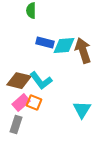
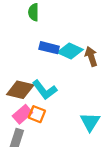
cyan diamond: (64, 46) -> (70, 51), turned 30
brown arrow: (83, 51) -> (91, 57), size x0.7

